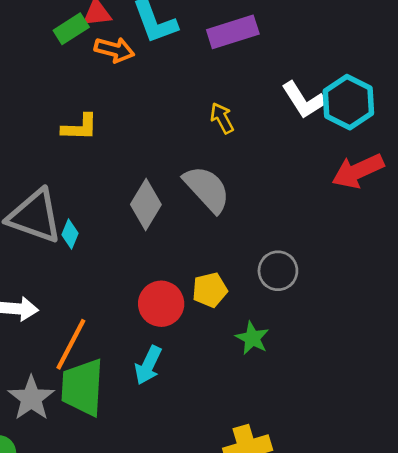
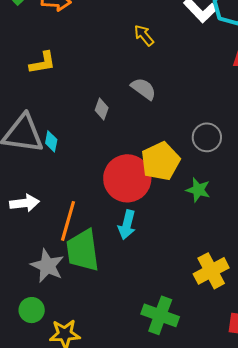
gray semicircle: (207, 189) -> (143, 89), size x0.7
gray diamond: (146, 205) -> (102, 109), size x0.6
yellow pentagon: (210, 290) -> (160, 161), size x1.5
red circle: (161, 304) -> (127, 178), size x1.4

